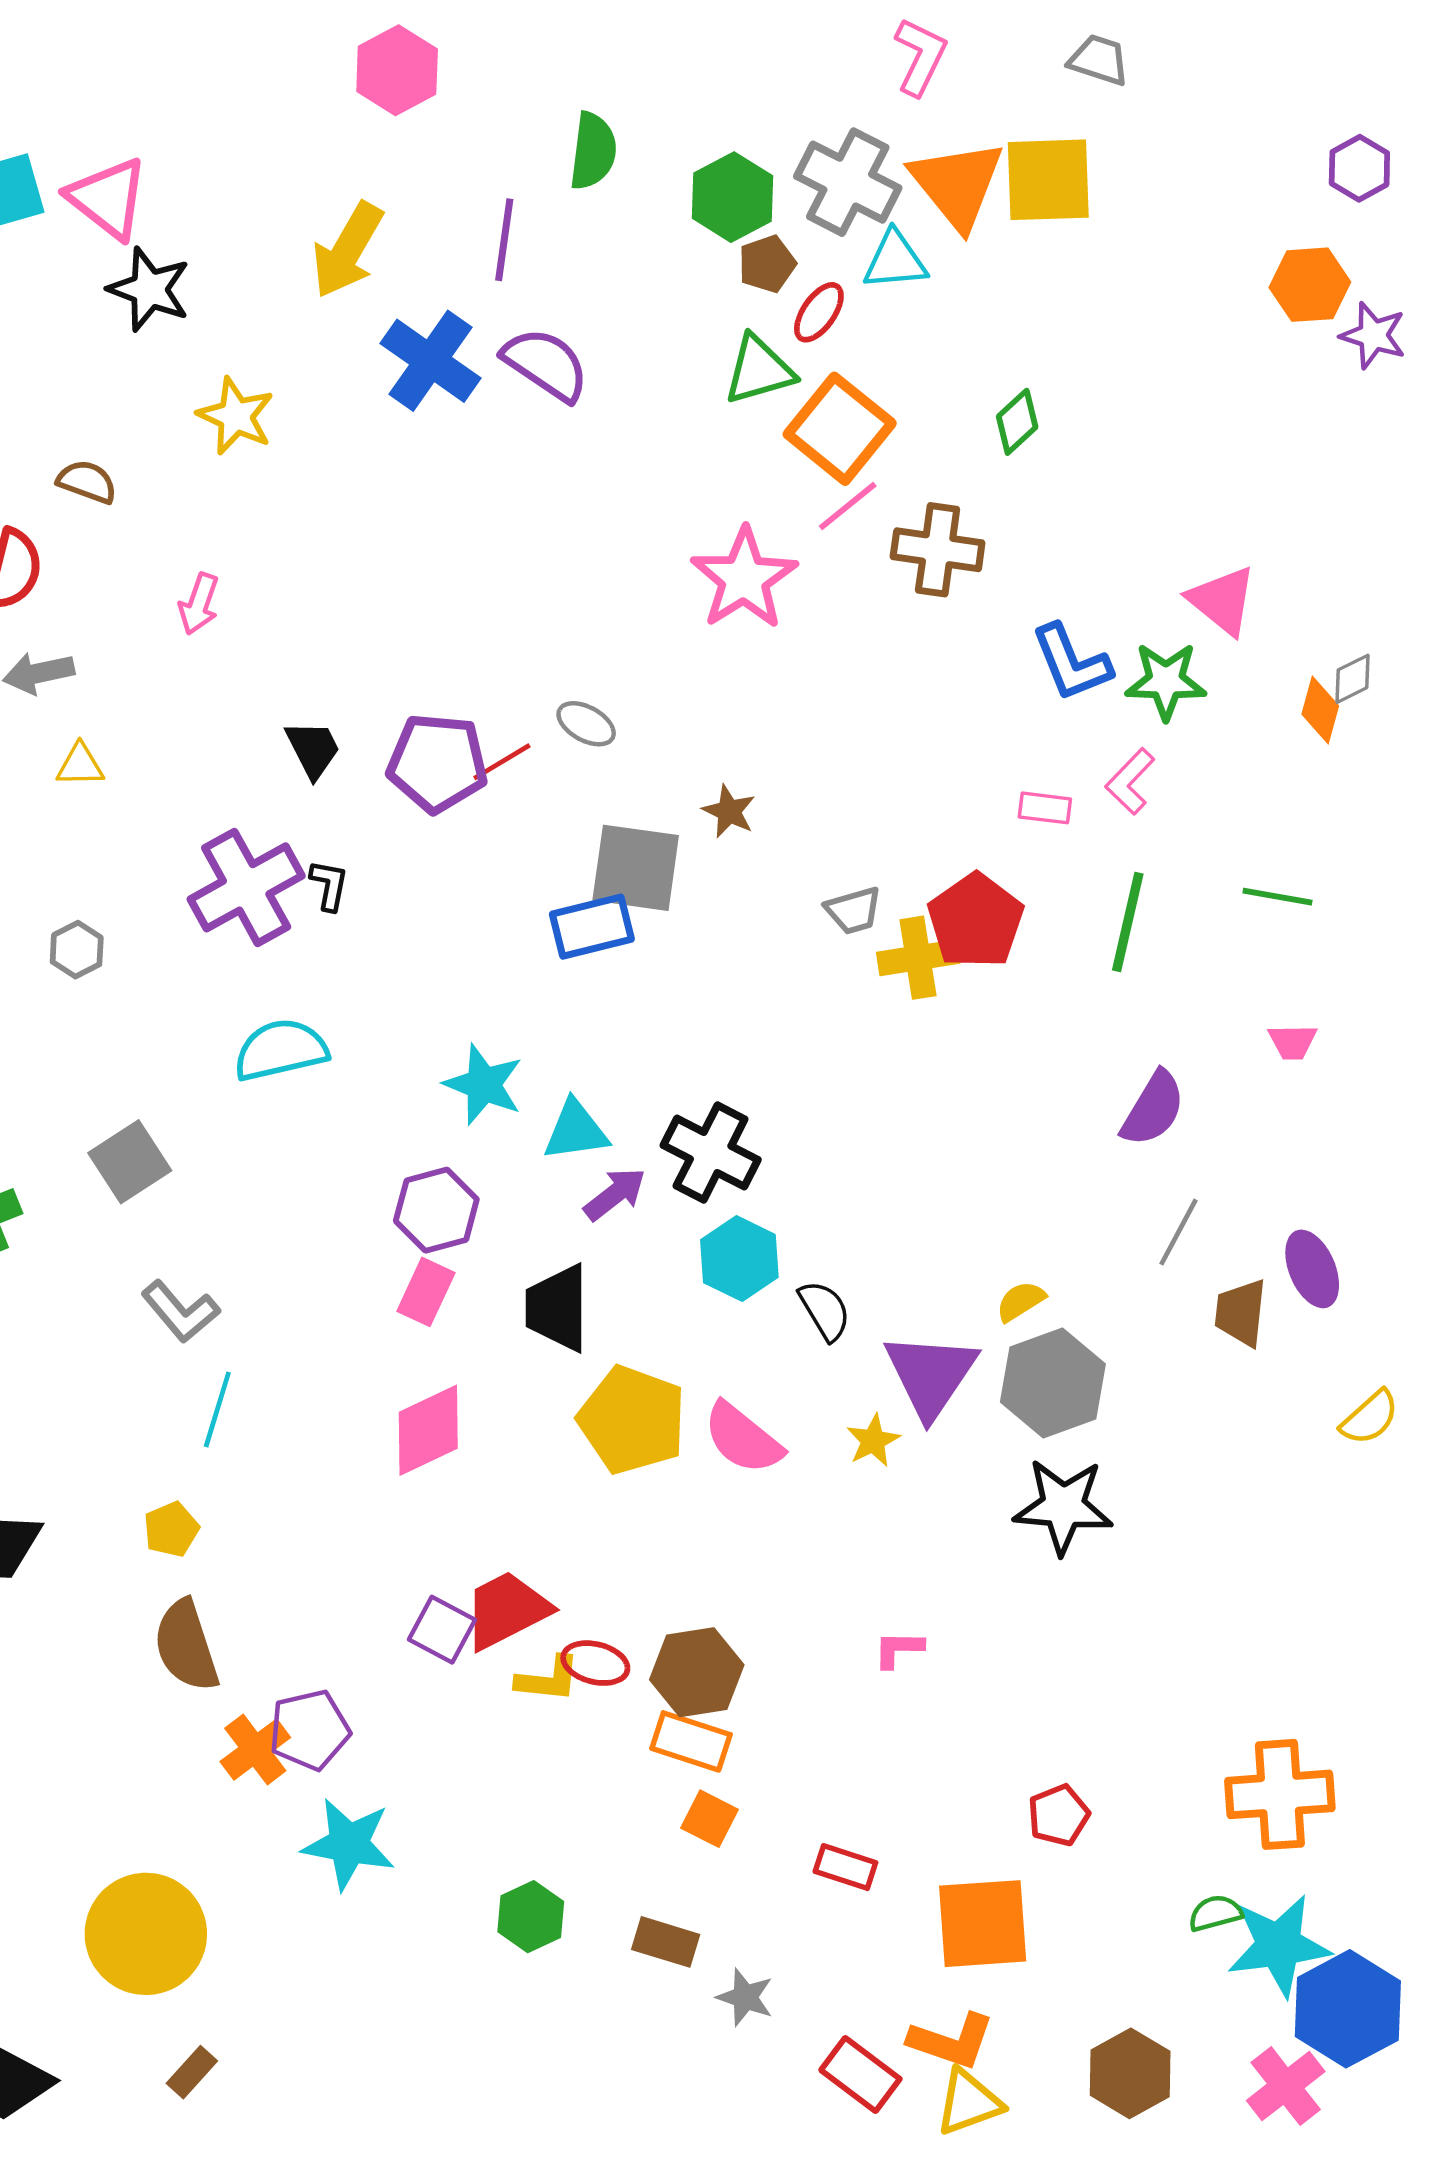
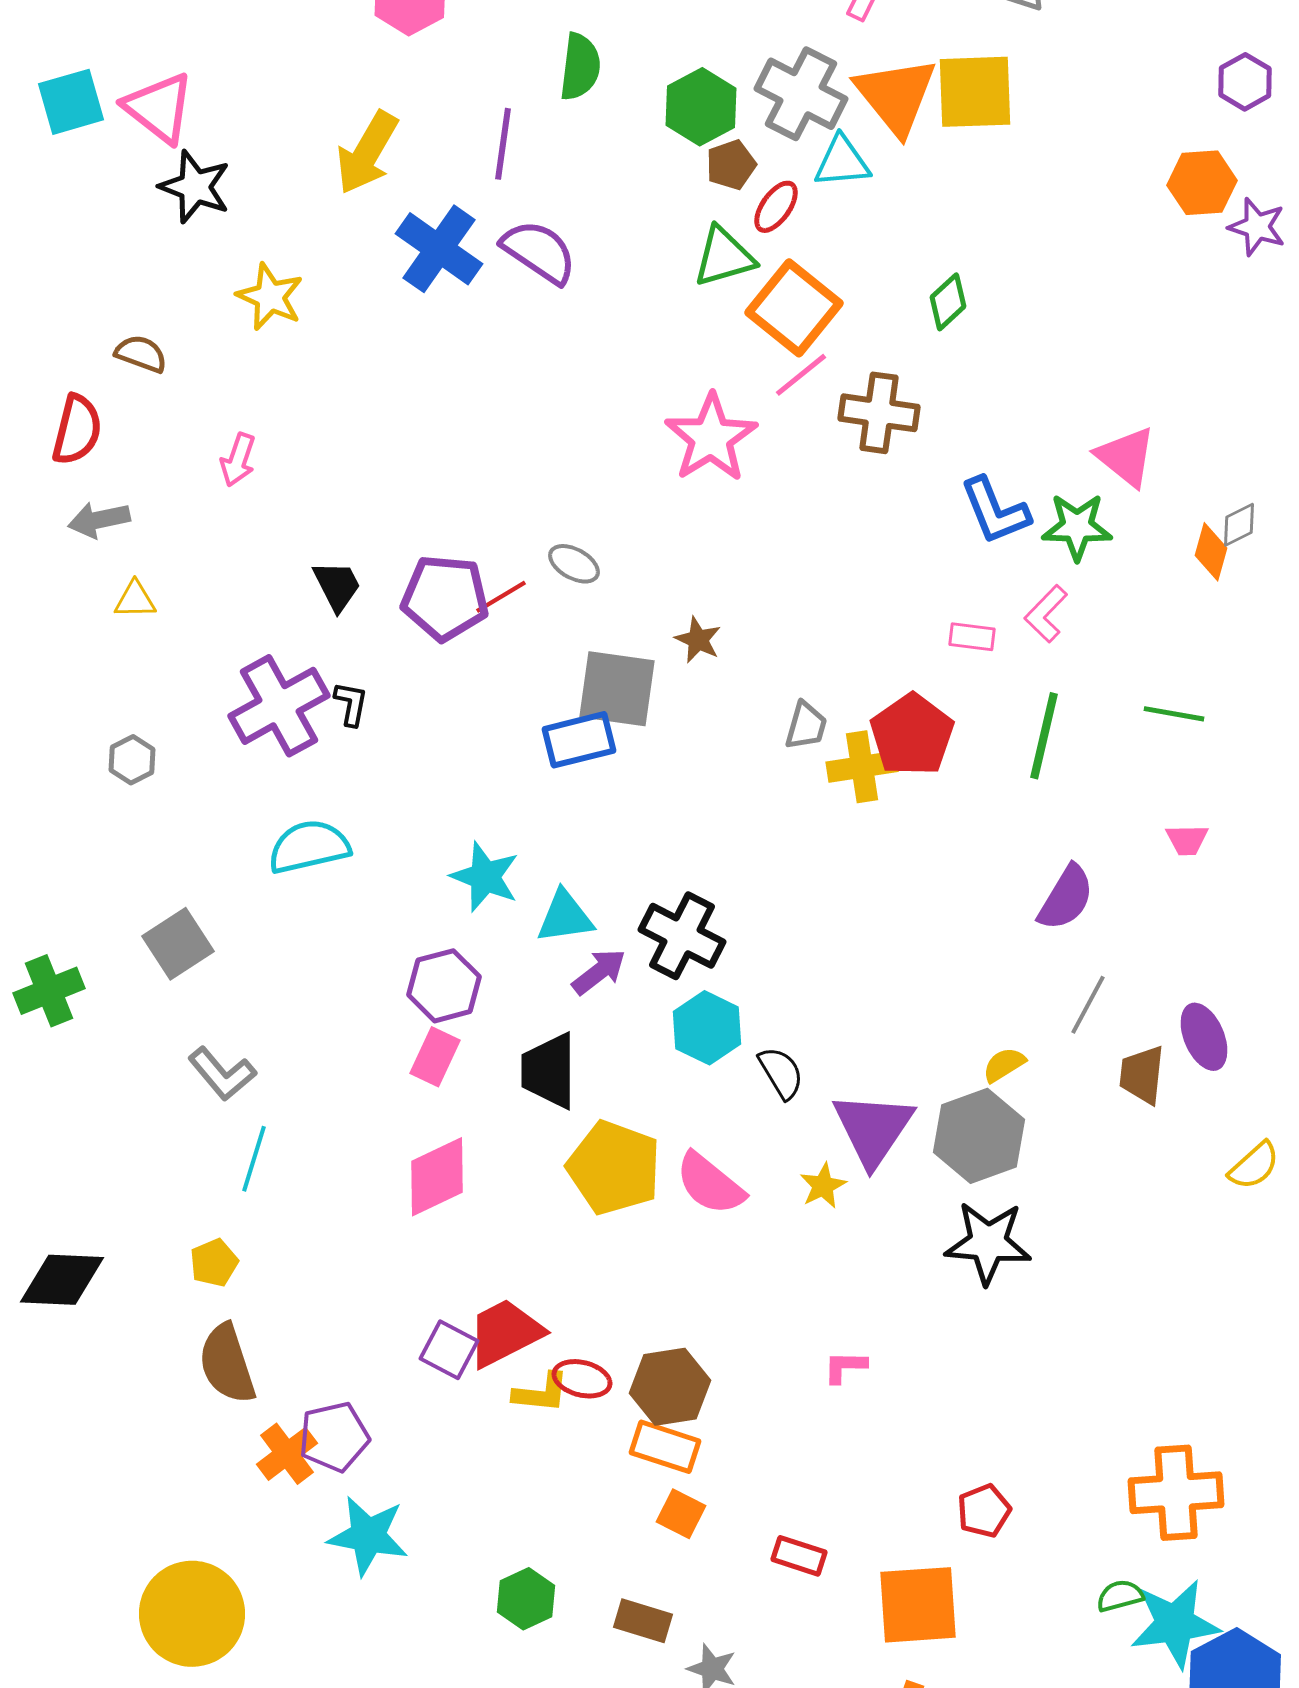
gray trapezoid: (853, 910) -> (806, 726), turned -58
yellow semicircle: (1021, 1301) -> (1004, 1065), moved

